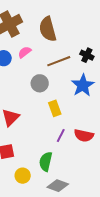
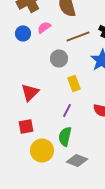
purple line: (61, 135) -> (67, 110), moved
yellow circle: (23, 176) -> (42, 150), size x1.5

